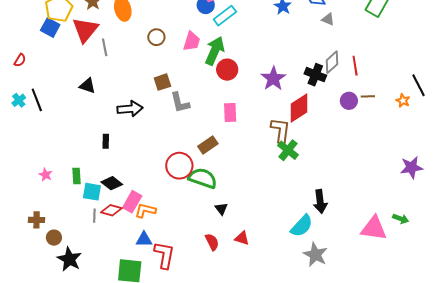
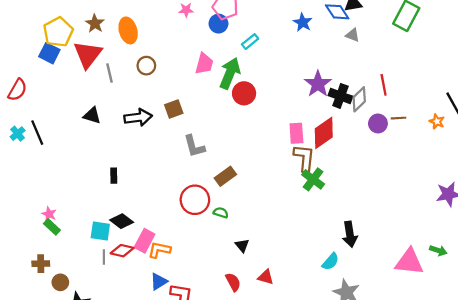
cyan rectangle: (225, 16) -> (250, 42), moved, size x0.7
brown circle: (156, 37) -> (146, 66), moved
red semicircle: (20, 60) -> (17, 90), size x1.5
gray diamond: (332, 62) -> (359, 99), moved
purple star: (273, 79) -> (318, 84), moved
gray L-shape: (180, 103) -> (194, 146), moved
black arrow: (130, 109) -> (138, 117), moved
pink rectangle: (230, 113) -> (296, 133), moved
green rectangle: (77, 176) -> (52, 227), moved, turned -42
green semicircle: (203, 178) -> (221, 213), size x0.5
cyan semicircle: (302, 226) -> (331, 262), size x0.7
blue triangle: (144, 239) -> (159, 282), turned -30

